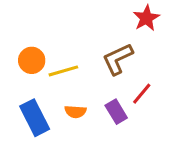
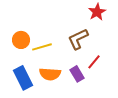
orange semicircle: (75, 112) -> (50, 74), size x1.5

